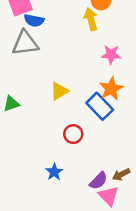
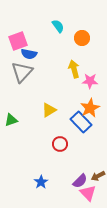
yellow arrow: (91, 19) -> (74, 69), moved
gray triangle: (25, 43) -> (22, 72), turned -40
blue star: (54, 172) -> (41, 182), moved

